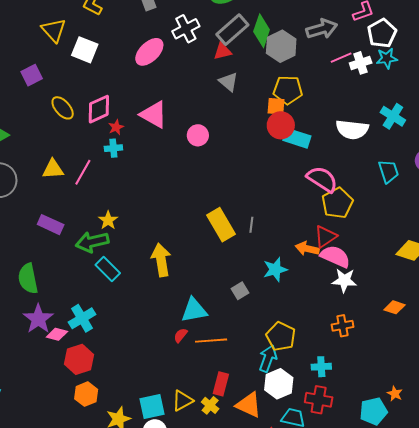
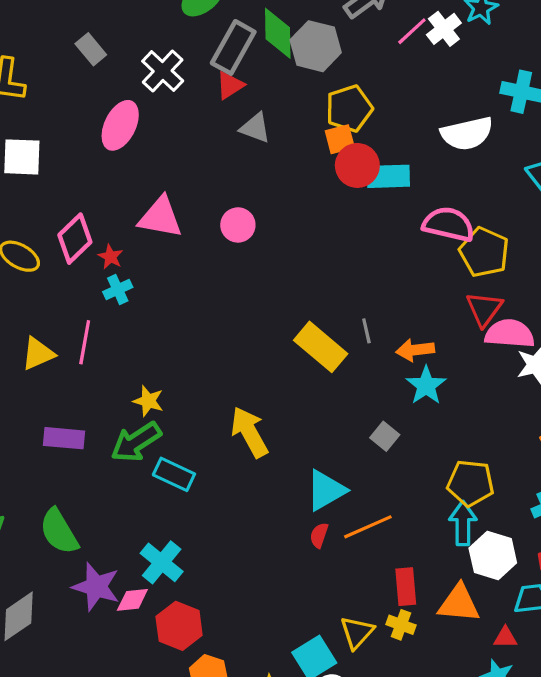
orange arrow: (307, 249) -> (415, 350), moved

